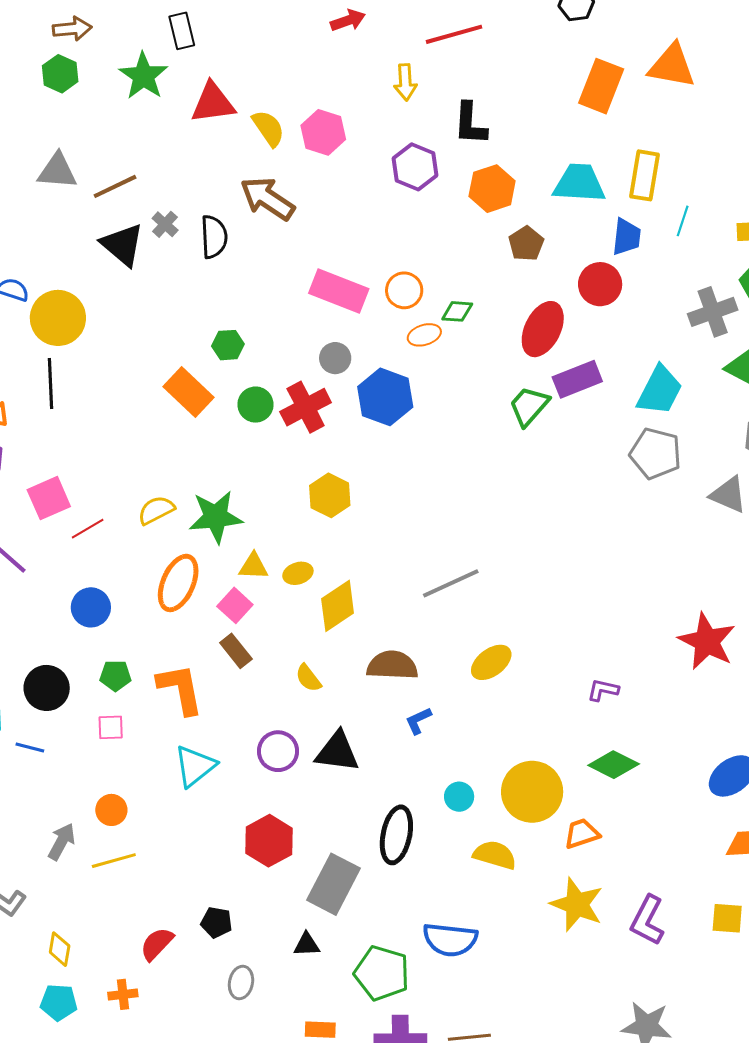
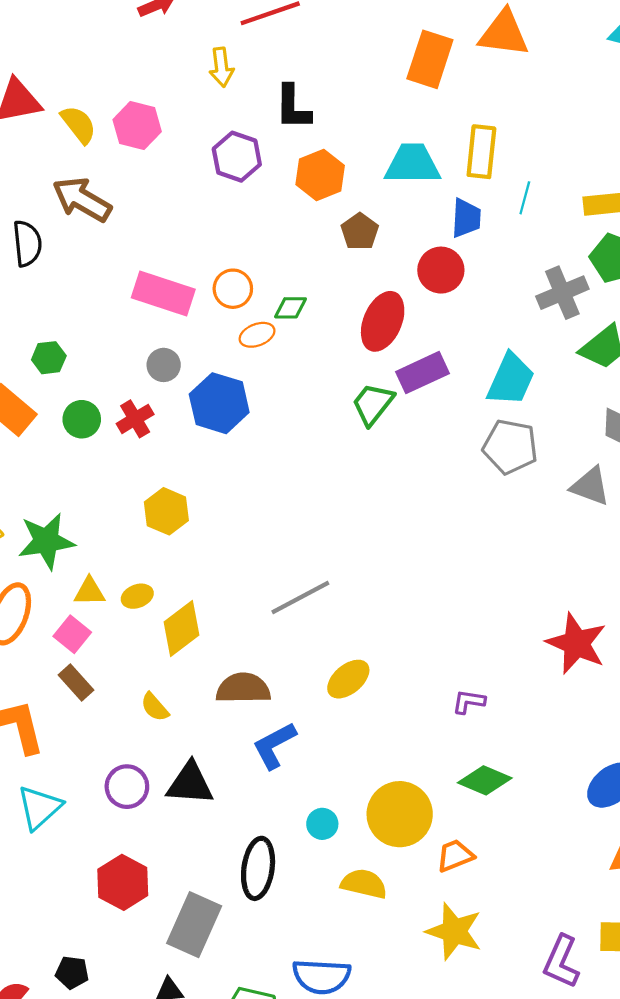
red cross: (306, 407) -> (135, 419), size x0.7
blue L-shape: (418, 721) -> (274, 745), size x1.6
purple L-shape: (647, 920) -> (561, 962), moved

